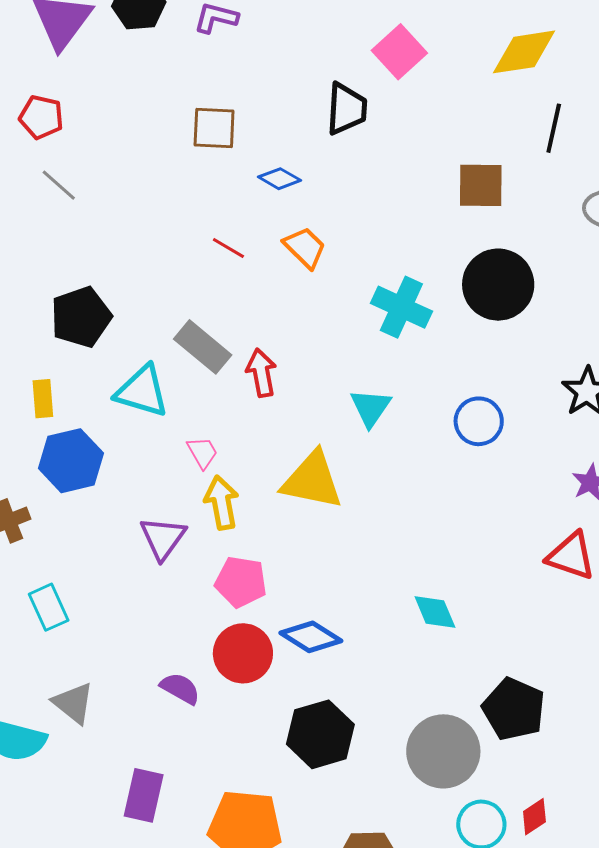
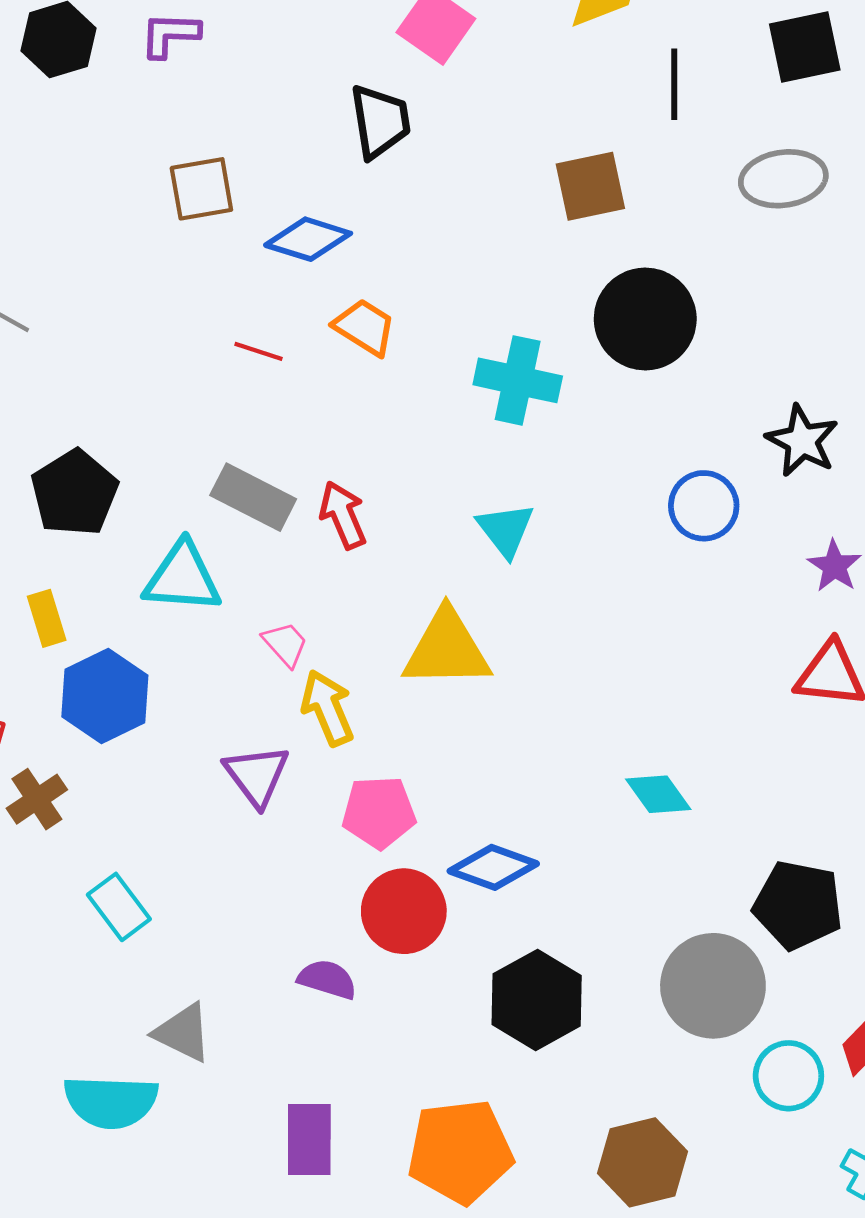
blue diamond: (279, 179) -> (308, 239), size x1.4
blue circle: (479, 421) -> (704, 506), moved

